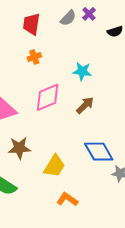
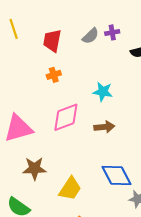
purple cross: (89, 14) -> (112, 32), turned 32
brown arrow: (85, 105) -> (104, 127), turned 36

